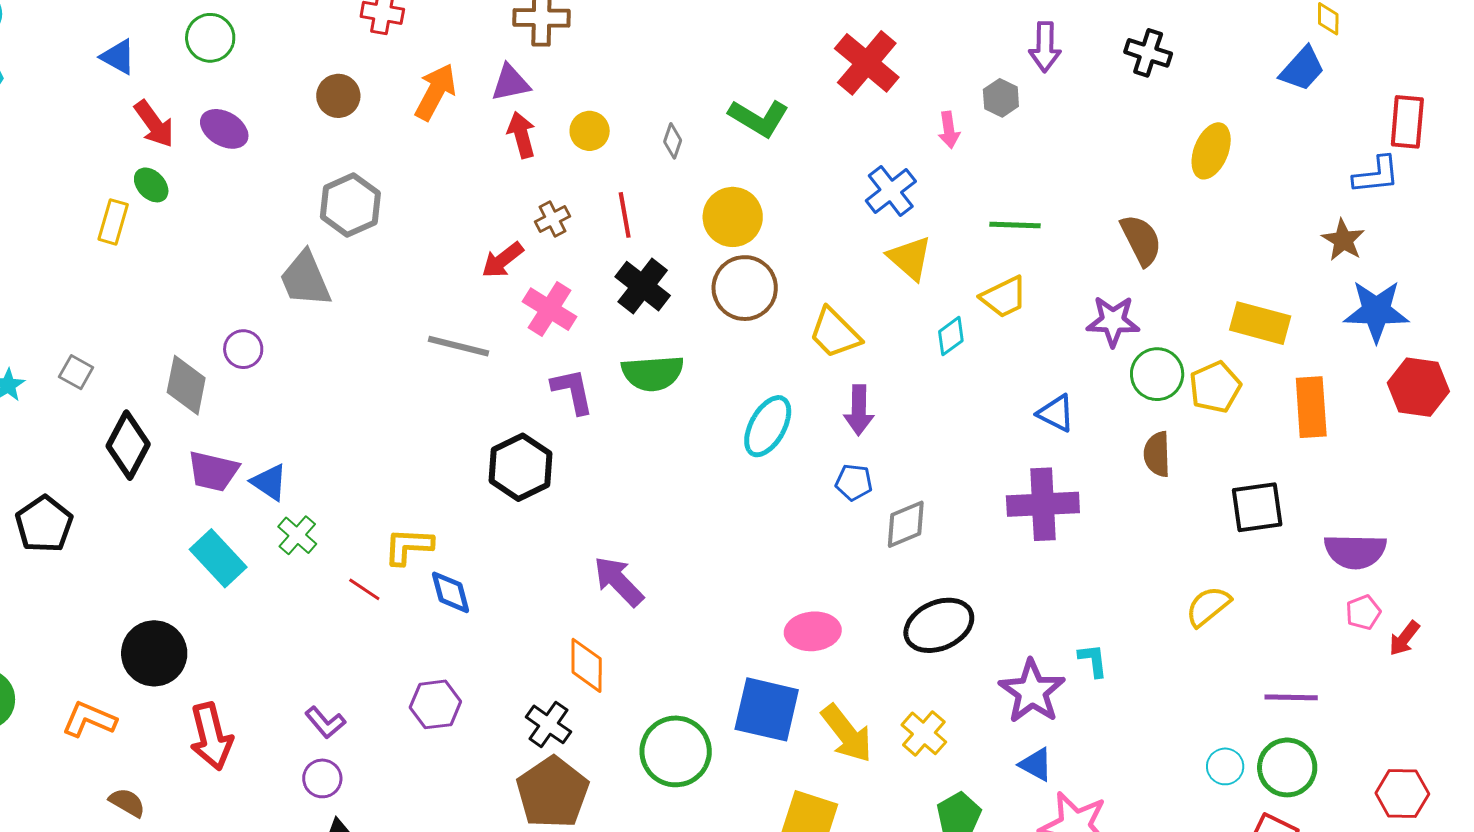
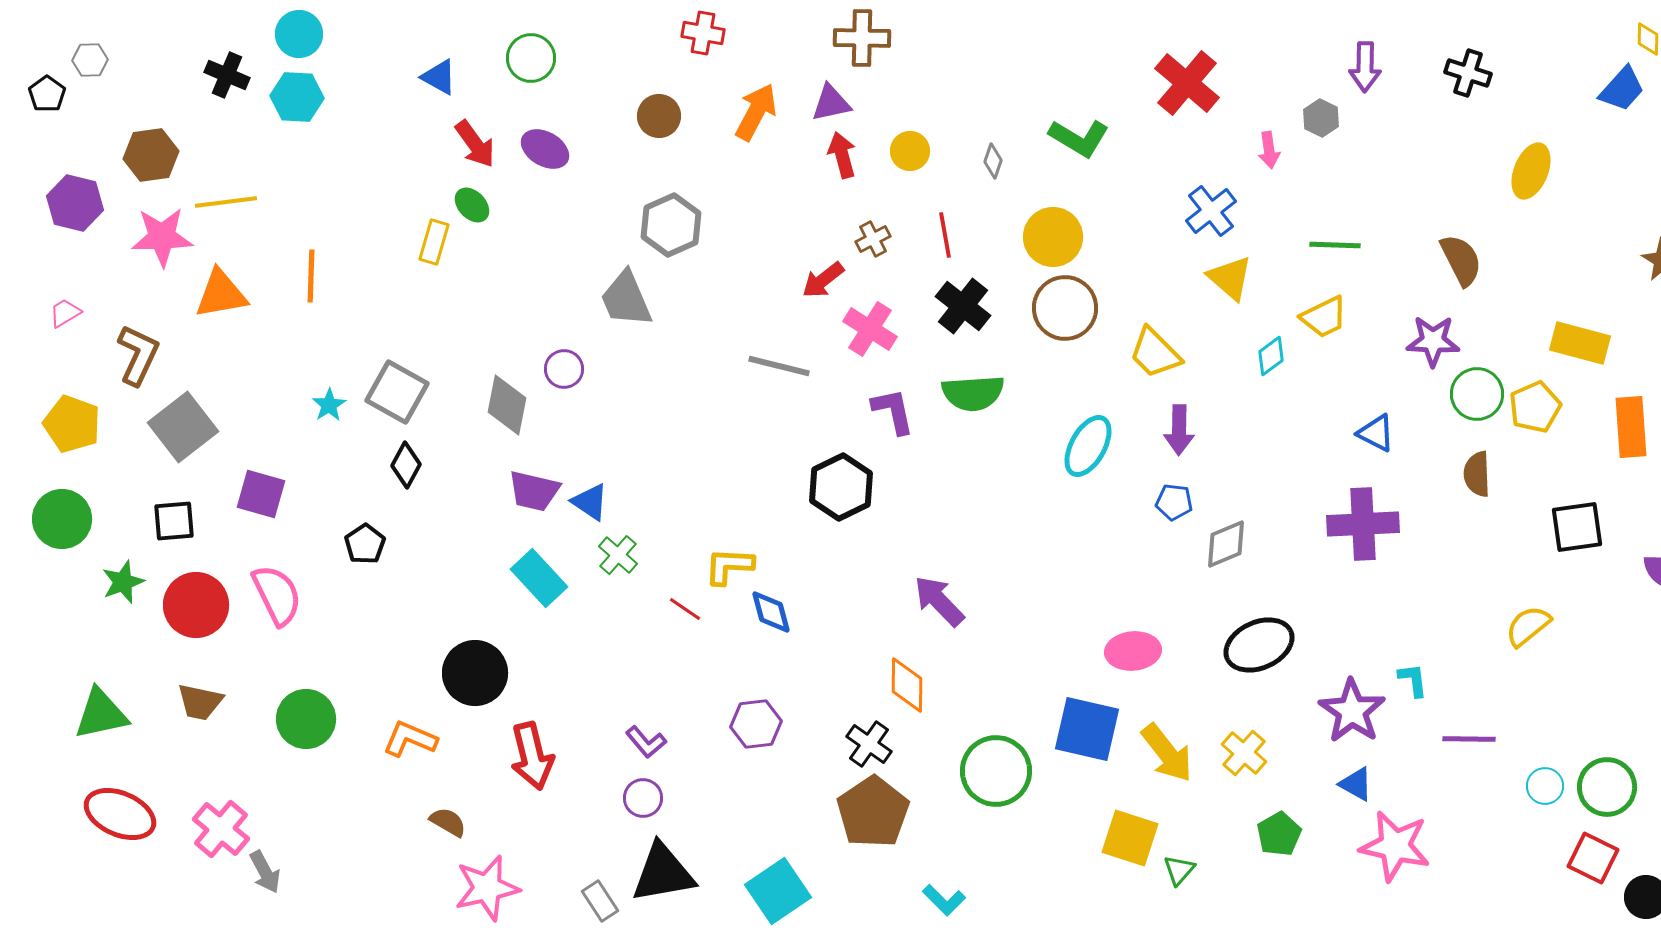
gray square: (76, 372) -> (397, 392), size x1.8
black diamond: (128, 445) -> (406, 465), moved, size x0.7
black pentagon: (44, 524) -> (365, 544), size x0.7
purple line: (1291, 697) -> (1469, 739), moved

